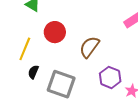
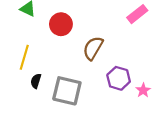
red circle: (55, 32) -> (61, 24), moved

